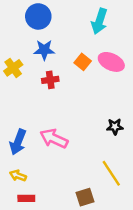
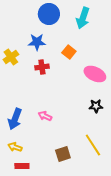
blue circle: (38, 16) -> (49, 14), moved
pink ellipse: (111, 62) -> (95, 74), moved
pink arrow: (54, 138) -> (45, 116), size x0.6
brown square: (85, 197) -> (63, 154), moved

